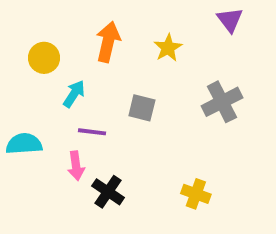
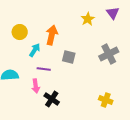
orange arrow: (108, 42) -> (52, 35), moved
yellow star: (168, 48) -> (88, 19), moved
yellow cross: (196, 194) -> (106, 100), moved

